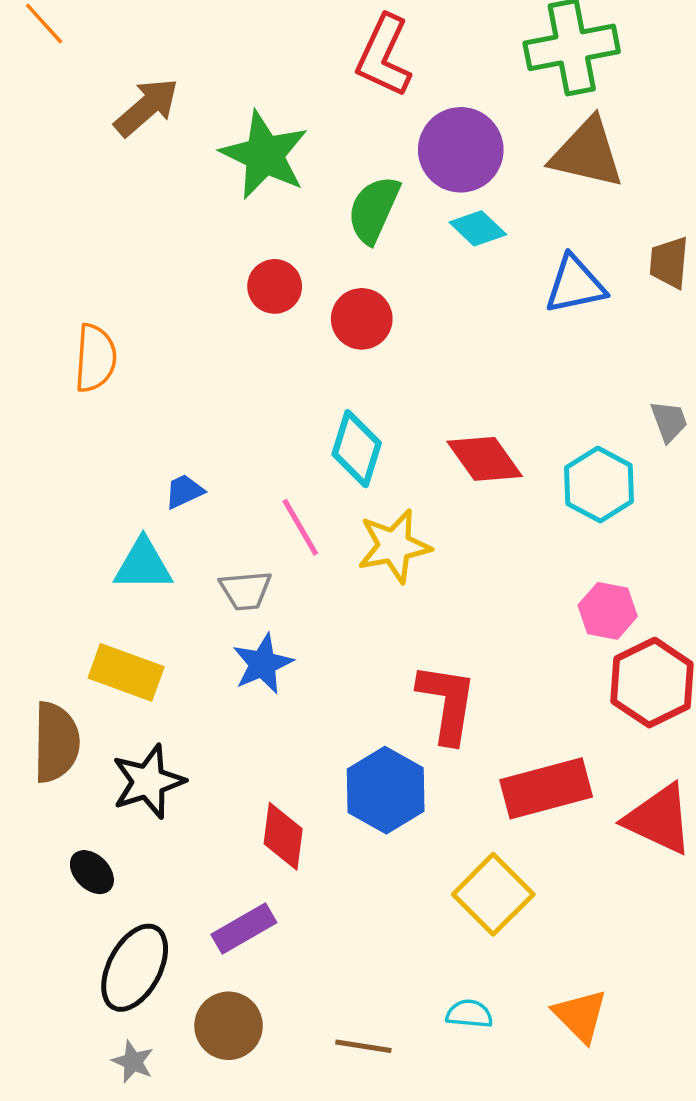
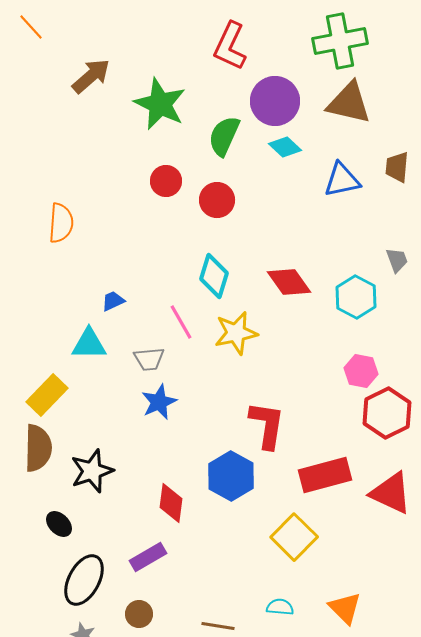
yellow rectangle: (126, 672) -> (47, 395), moved, turned -66
brown circle: (229, 1026) -> (139, 614), size x0.7

